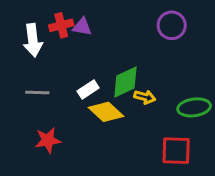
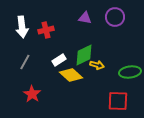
red cross: (61, 25) -> (46, 30), moved
purple triangle: (82, 27) -> (85, 18), moved
gray line: (37, 92) -> (25, 62), turned -63
red star: (48, 140) -> (32, 94), turned -30

